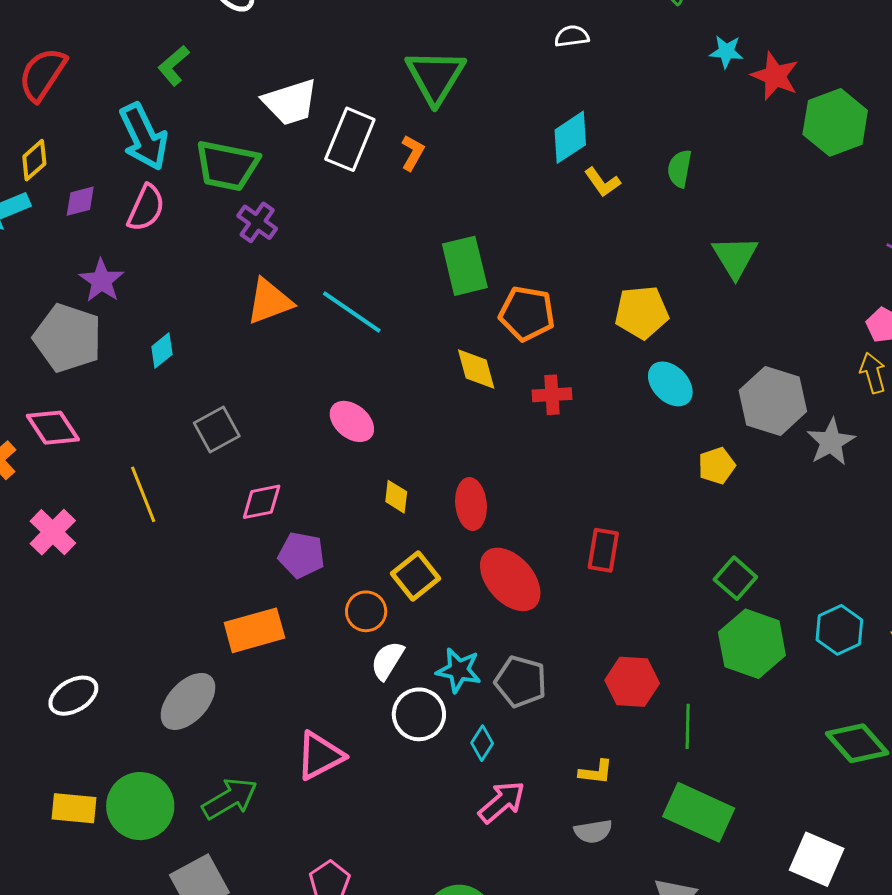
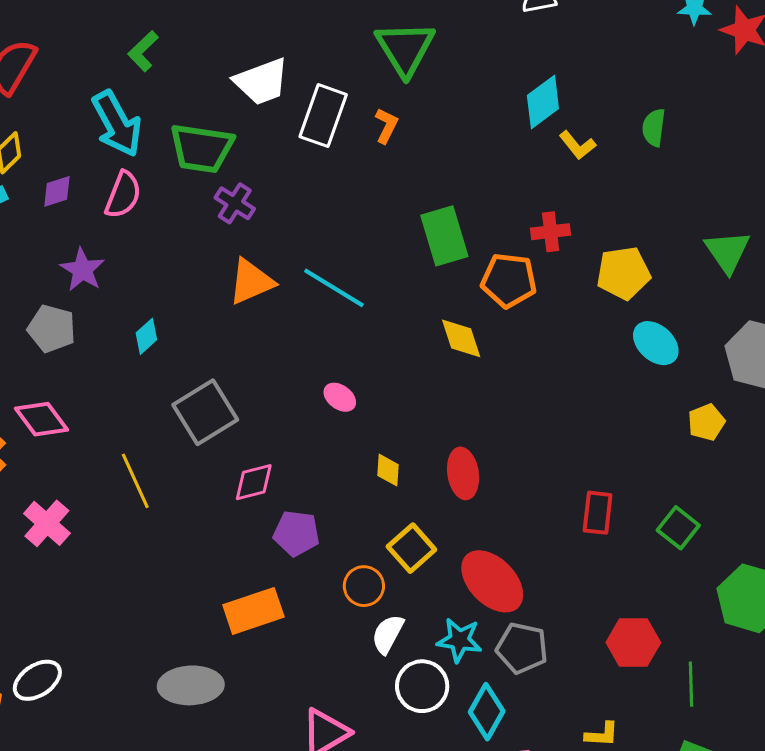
green triangle: (735, 257) -> (727, 252), moved
gray pentagon: (68, 338) -> (52, 329), size x0.7
red cross: (552, 395) -> (551, 232), moved
pink ellipse: (352, 421) -> (340, 397), size x0.7
gray square: (217, 429) -> (205, 412), size x1.4
green square: (735, 578) -> (678, 528), moved
red ellipse: (510, 579) -> (492, 581), moved
white ellipse: (73, 696) -> (37, 680), moved
gray ellipse: (188, 701) -> (191, 685), turned 48
cyan diamond: (482, 743) -> (487, 712), size x1.6

